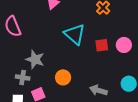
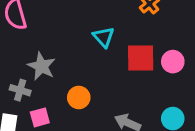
cyan triangle: (75, 34) -> (104, 37), size x0.7
red square: (102, 45) -> (141, 58), size x1.5

